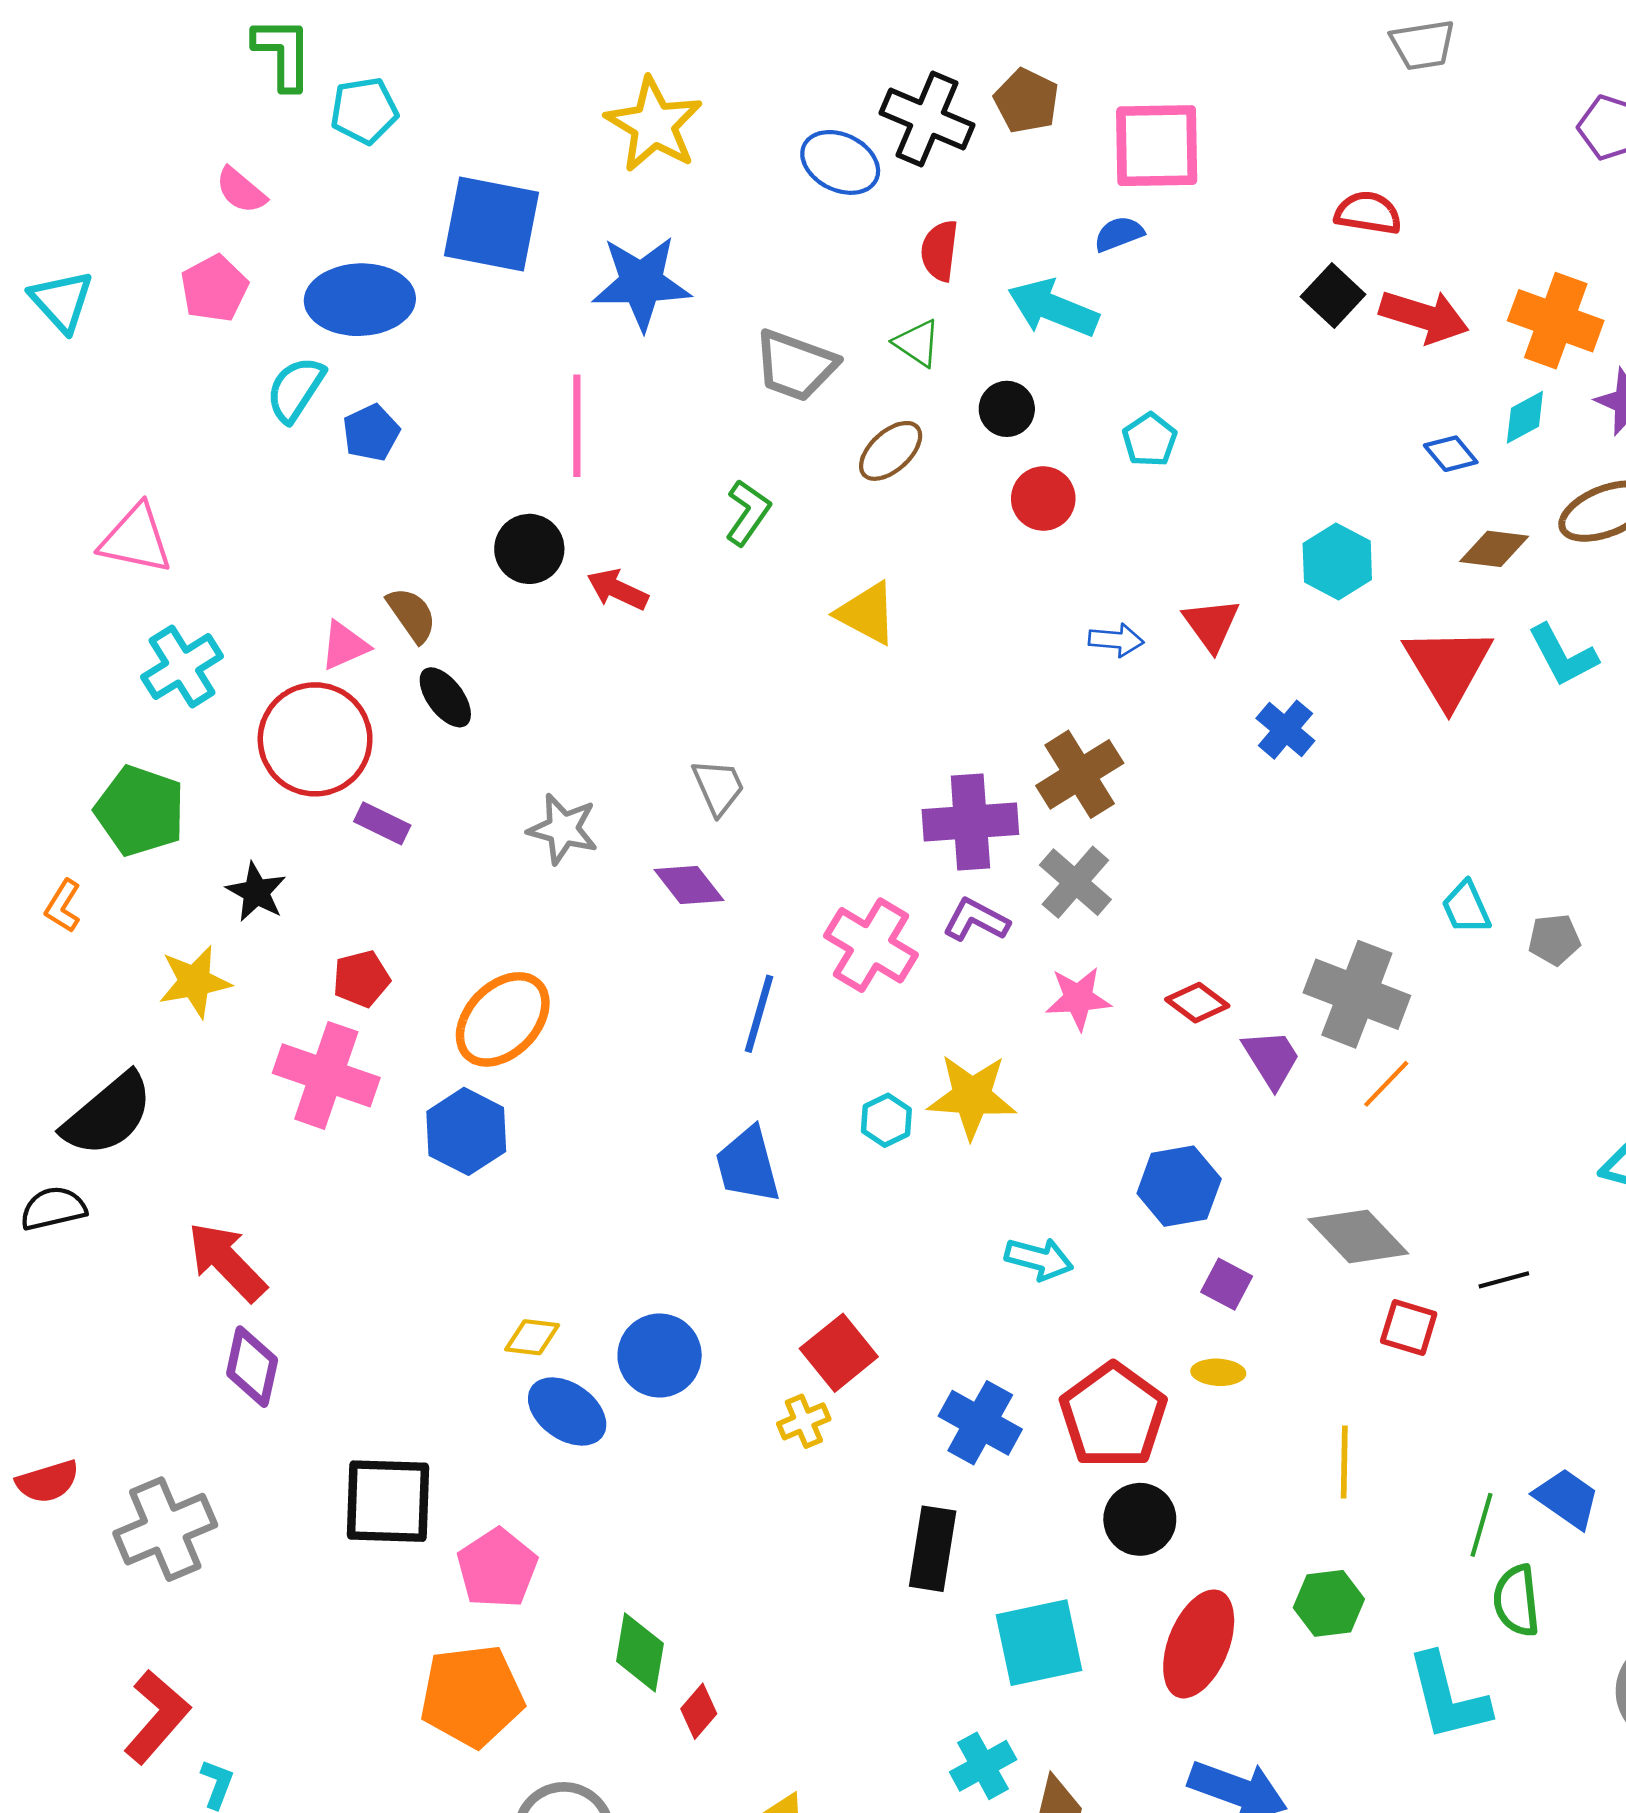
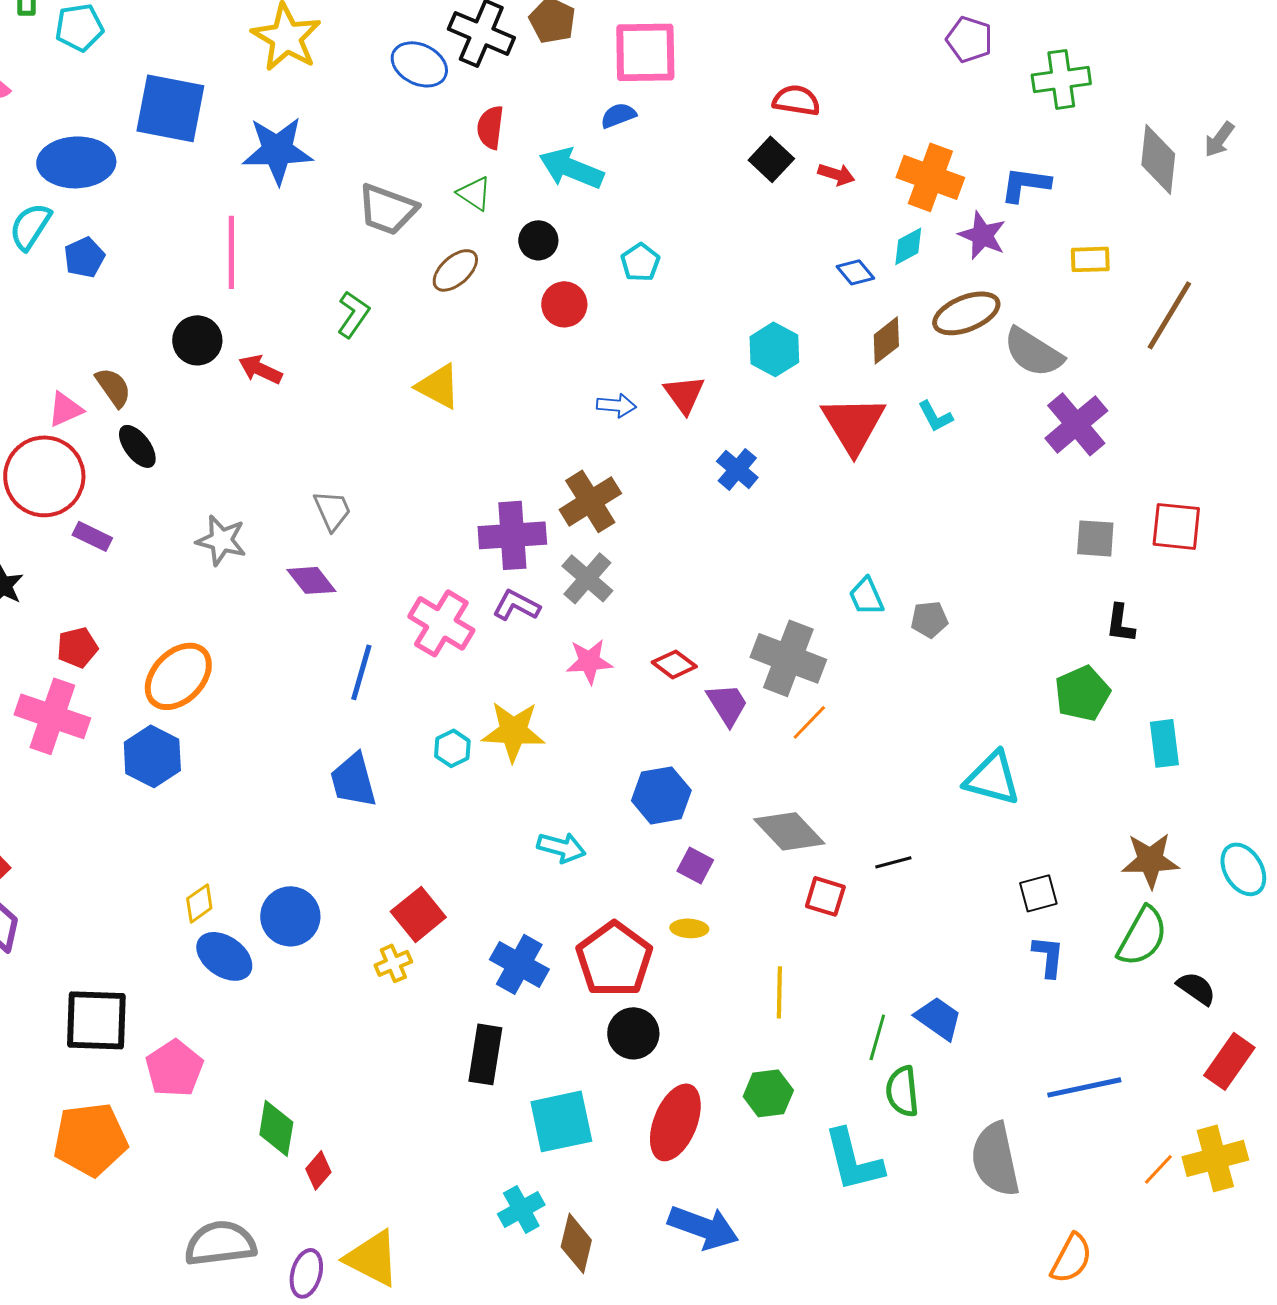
red arrow: (1424, 316) -> (836, 174), size x0.6
brown diamond: (1494, 549) -> (886, 340), turned -45
cyan L-shape: (1563, 655) -> (935, 416), size x0.7
yellow diamond: (532, 1337) -> (199, 903), turned -42
orange pentagon: (472, 1696) -> (90, 1139), moved

